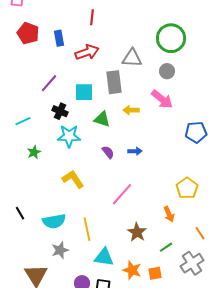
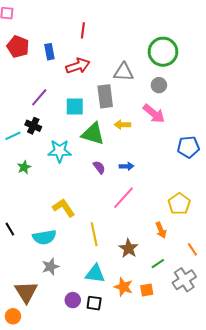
black cross: (60, 111) -> (33, 126), moved
green triangle: (102, 119) -> (93, 134), size x1.4
yellow L-shape: (73, 179) -> (64, 208), moved
pink line: (122, 194) -> (123, 198), moved
yellow line: (87, 229) -> (94, 234), moved

